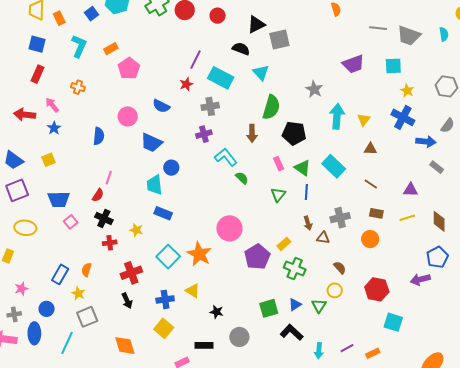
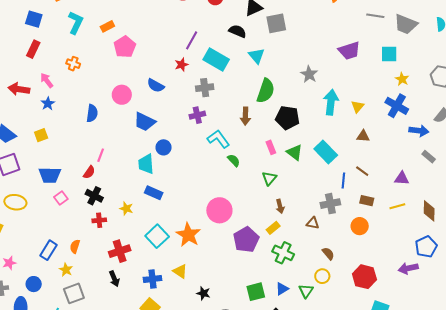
blue line: (306, 192) -> (343, 181), moved
brown arrow: (308, 223) -> (280, 206), moved

